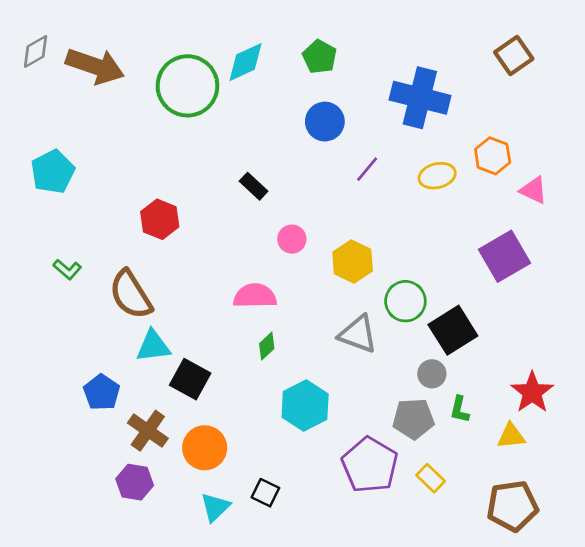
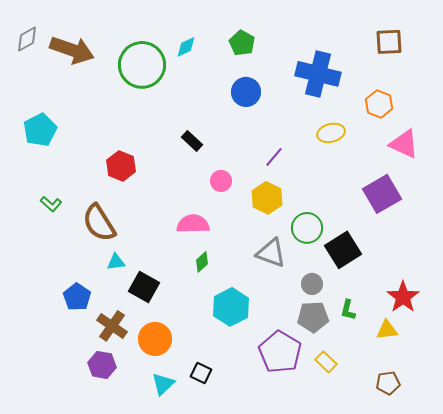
brown square: (514, 55) -> (389, 42), turned 32
cyan diamond: (246, 62) -> (186, 47), size x0.7
orange hexagon: (493, 156) -> (379, 104), moved
purple line: (367, 169) -> (274, 157), moved
pink triangle: (534, 190) -> (404, 144), size x1.4
cyan triangle: (153, 346) -> (116, 262), size x0.7
gray circle: (432, 374) -> (312, 284), moved
brown pentagon: (512, 506) -> (388, 383), size x0.6

